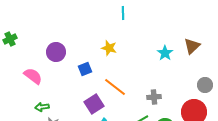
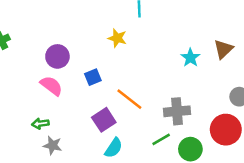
yellow star: (109, 48) -> (117, 38), moved
pink semicircle: (33, 76) -> (51, 86), moved
gray cross: (154, 97) -> (177, 111), size x1.5

